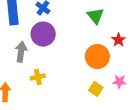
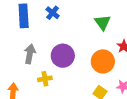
purple circle: (43, 34) -> (63, 56), moved

